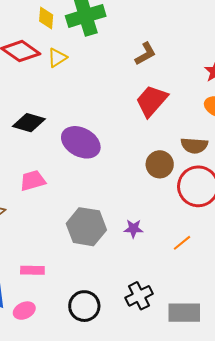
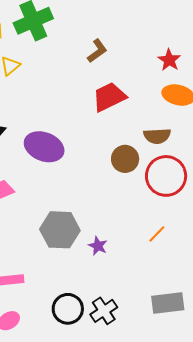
red trapezoid: (152, 101) -> (109, 97), turned 30
purple star: (133, 229) -> (98, 246), moved, turned 30
black cross: (139, 296) -> (104, 311), moved

